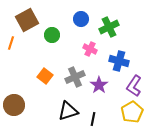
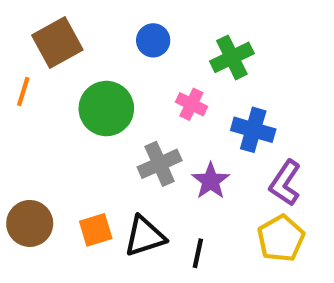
blue circle: (81, 19) -> (153, 40), moved
green circle: (52, 35) -> (106, 109), moved, size x1.6
orange square: (45, 76) -> (96, 230), moved, turned 35

